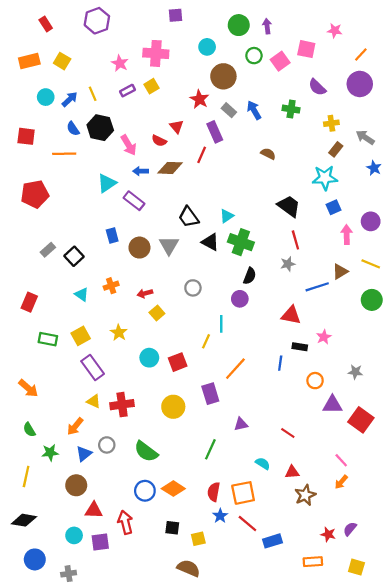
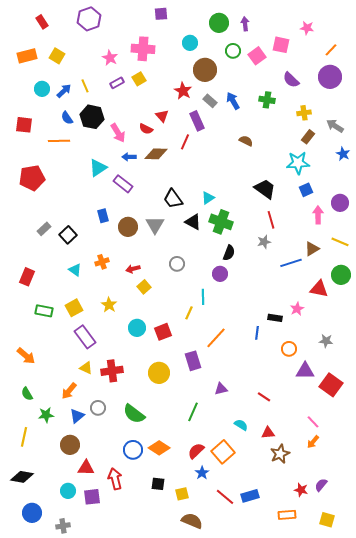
red triangle: (291, 315) -> (319, 289), moved
red semicircle: (214, 492) -> (196, 451), turned 36
orange square: (243, 493) -> (223, 452), turned -30
red line: (247, 523) -> (225, 497), moved
brown semicircle: (189, 568) -> (192, 521), moved

